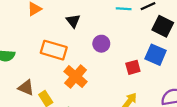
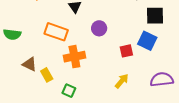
black square: (163, 26) -> (155, 16), turned -30
orange cross: (76, 77) -> (74, 57), turned 35

